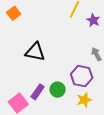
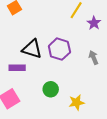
purple hexagon: (82, 76) -> (59, 49), moved
purple rectangle: (38, 92) -> (17, 68), moved, turned 49

